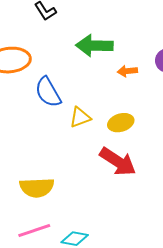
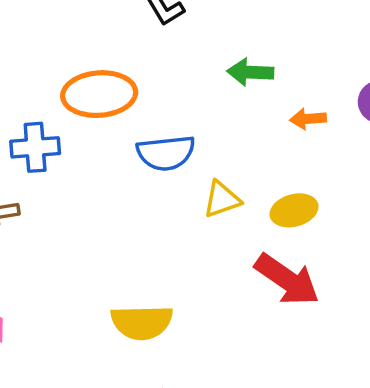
green arrow: (94, 46) -> (250, 72), size x0.7
blue semicircle: (48, 92) -> (166, 153), turned -68

